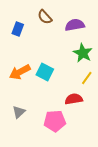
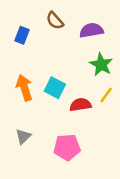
orange arrow: (20, 72) -> (24, 88), turned 100
red semicircle: (74, 99) -> (80, 105), moved

